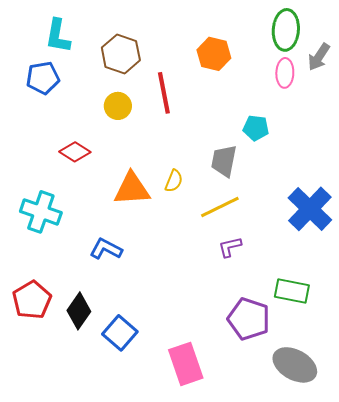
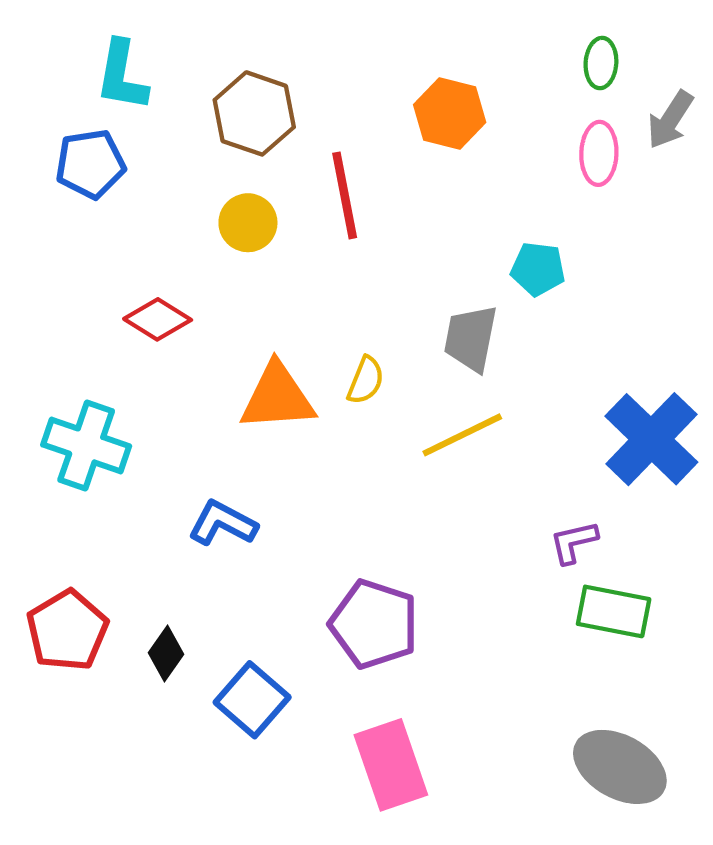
green ellipse: (286, 30) -> (601, 63), size x0.6
purple L-shape: (230, 247) -> (574, 542), moved
black diamond: (79, 311) -> (166, 653), size x0.7
purple pentagon: (249, 319) -> (374, 624), moved

